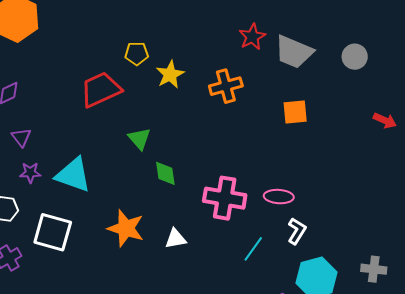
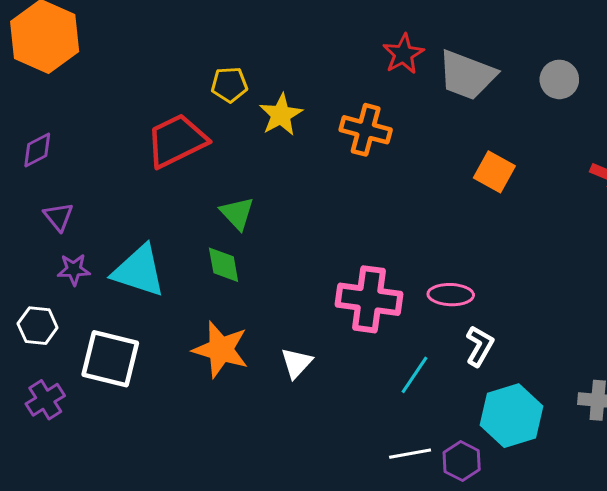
orange cross: (226, 86) -> (366, 130), turned 32
orange square: (295, 112) -> (494, 172), moved, turned 36
green diamond: (165, 173) -> (224, 265), moved
white triangle: (176, 239) -> (296, 363), turned -35

